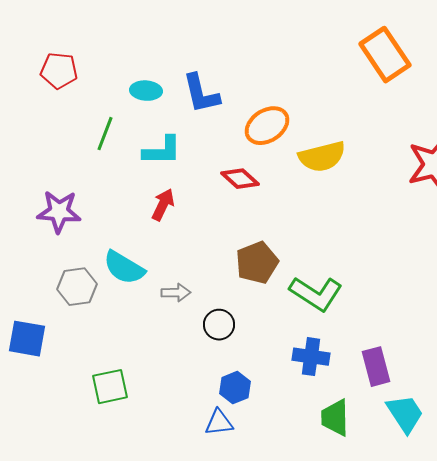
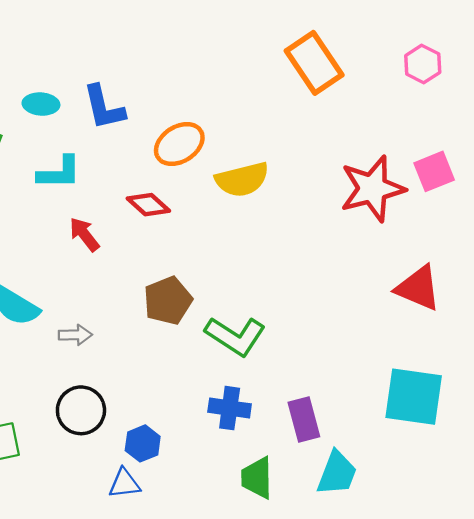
red arrow: (163, 205) -> (84, 234), moved, turned -64
black circle: (219, 325) -> (81, 410), moved, size x1.4
cyan trapezoid: (405, 414) -> (337, 473), turned 54

